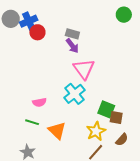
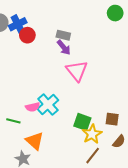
cyan cross: (75, 94) -> (48, 104), moved
green square: (106, 109) -> (82, 122), moved
green line: (32, 122) -> (13, 121), moved
orange triangle: (57, 131) -> (35, 141), moved

